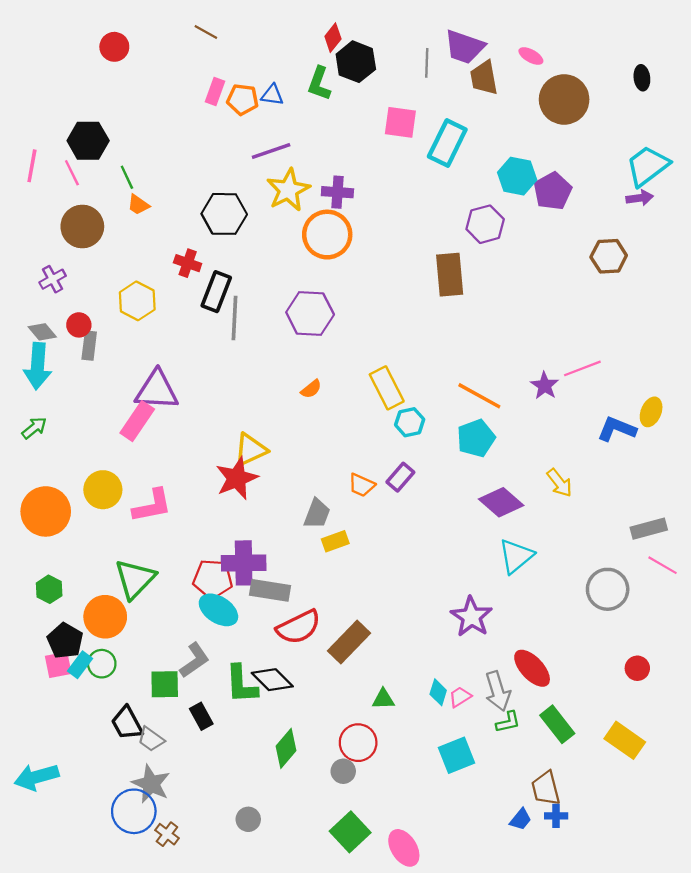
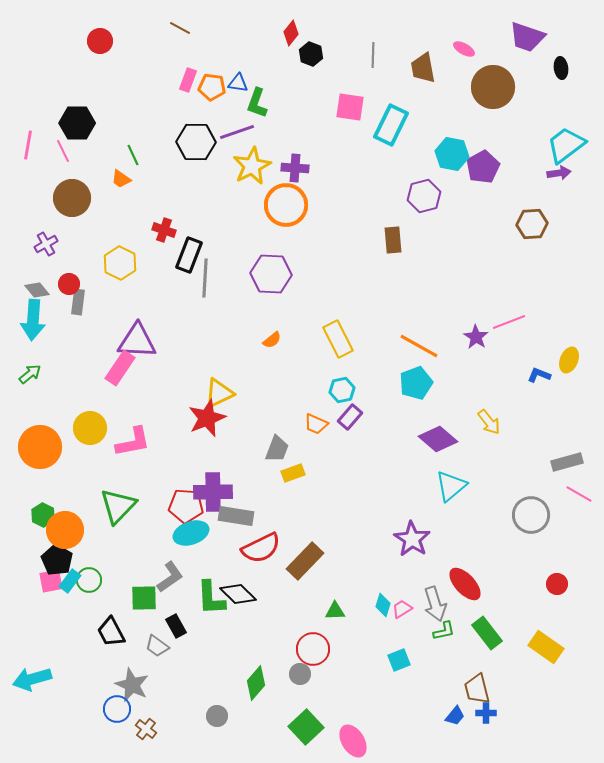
purple trapezoid: (465, 47) -> (527, 37), moved
black hexagon: (356, 62) -> (311, 54), size x0.7
green L-shape: (319, 83) -> (257, 103), moved
green line: (127, 177) -> (133, 155), moved
black hexagon: (224, 214) -> (196, 142), moved
brown rectangle: (450, 275) -> (393, 240), size x0.7
cyan hexagon: (410, 422) -> (342, 390), moved
blue L-shape: (617, 429) -> (539, 375), size x0.7
cyan ellipse: (218, 610) -> (191, 533), turned -52
orange circle: (105, 617) -> (65, 530), moved
gray trapezoid: (151, 739) -> (157, 646), moved
green diamond: (286, 748) -> (256, 683), moved
cyan square: (457, 755) -> (399, 660), size x0.7
blue circle: (134, 811) -> (117, 709), size x0.7

